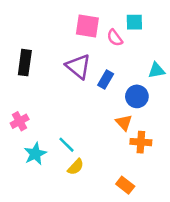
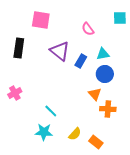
cyan square: (134, 22) -> (120, 18), moved
pink square: (87, 26) -> (41, 20), moved
cyan triangle: (156, 70) -> (103, 54), moved
cyan star: (35, 154) -> (44, 132), moved, turned 30
yellow semicircle: (76, 167) -> (75, 134), moved

